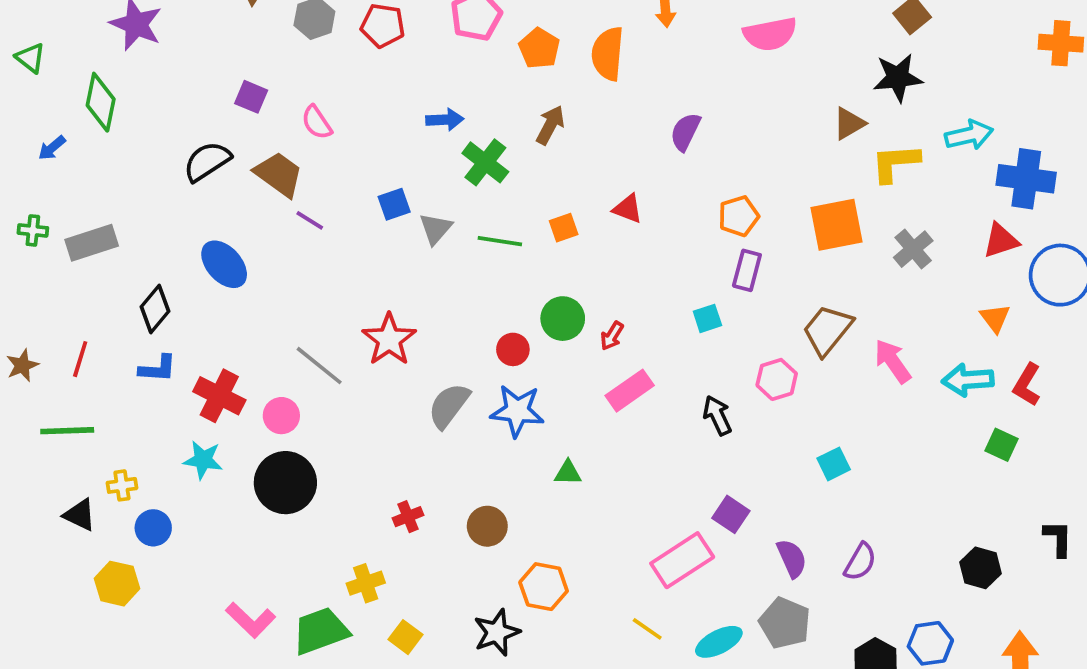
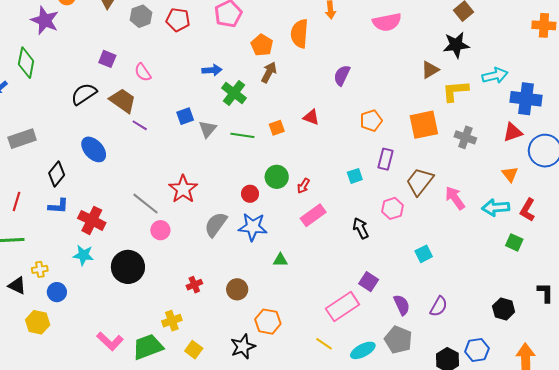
orange pentagon: (539, 48) -> (262, 45), moved
gray cross: (913, 249) -> (465, 137), turned -30
purple rectangle: (747, 270) -> (385, 159), moved
pink circle: (281, 416) -> (160, 230), moved

